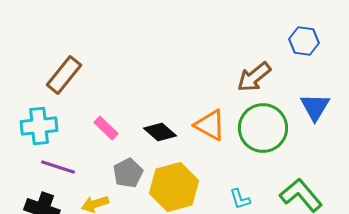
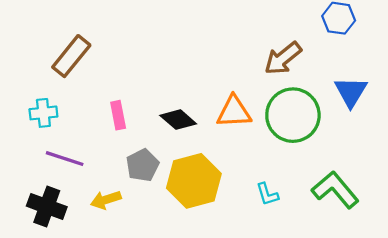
orange triangle: (210, 125) -> (234, 112), turned -32
cyan cross: (39, 126) -> (43, 113), size x0.7
pink rectangle: (106, 128) -> (118, 115), turned 35

